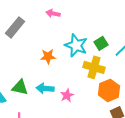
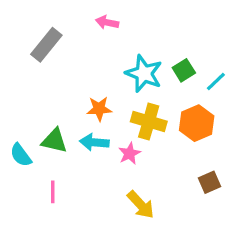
orange star: (48, 56) -> (99, 109), moved
yellow cross: (94, 67) -> (149, 122), moved
orange hexagon: (109, 90) -> (197, 123), moved

